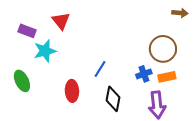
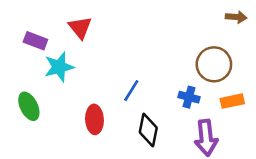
blue cross: (144, 74) -> (189, 97), turned 35
orange rectangle: (167, 77) -> (232, 101), moved

